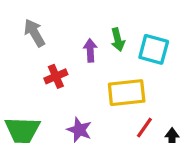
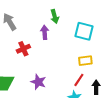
green arrow: (118, 40) -> (55, 16), moved
yellow rectangle: (127, 93) -> (85, 61), moved, size x0.6

